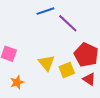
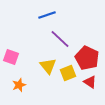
purple line: (68, 23) -> (60, 39), moved

